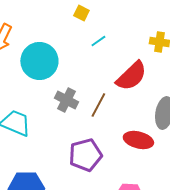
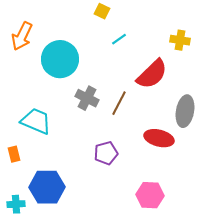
purple pentagon: (85, 155) -> (106, 153), size x0.7

